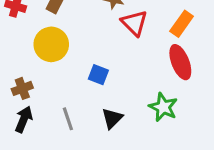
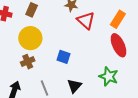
brown cross: (22, 88) -> (28, 62), moved

